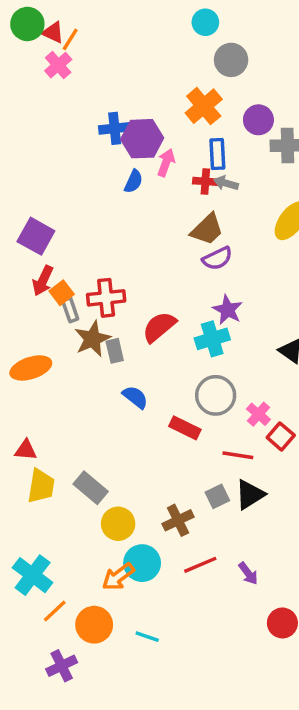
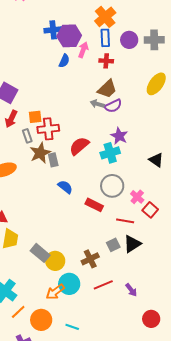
purple circle: (258, 120) -> (129, 40), moved
blue rectangle: (217, 154) -> (105, 38), moved
gray arrow: (226, 183) -> (97, 104), moved
orange square: (62, 293) -> (35, 117), moved, turned 32
gray rectangle: (91, 488) -> (40, 253), moved

